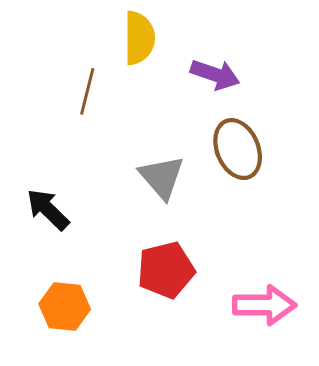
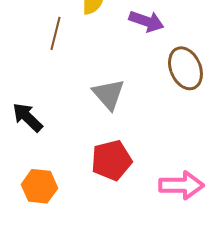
brown ellipse: (238, 149) -> (185, 68), moved

